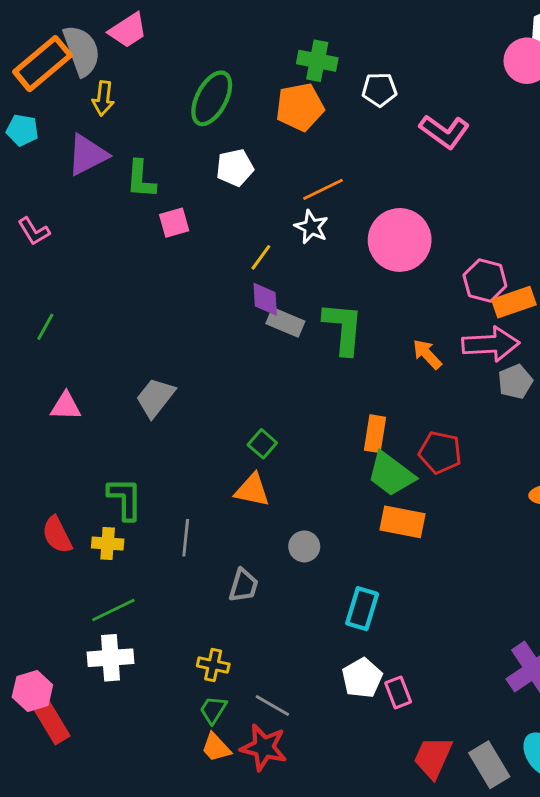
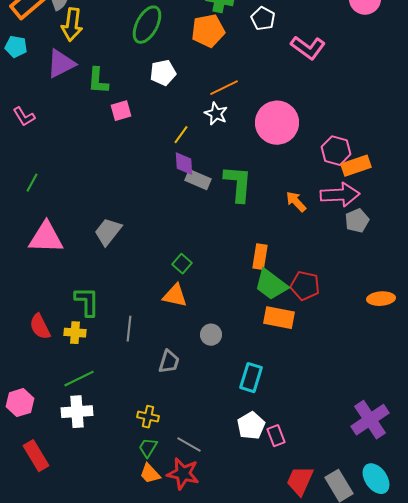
white pentagon: (379, 90) -> (263, 19), turned 30
yellow arrow: (103, 98) -> (72, 25), size x1.4
pink triangle: (66, 406) -> (46, 238), size x1.6
red pentagon: (440, 452) -> (305, 286), moved
pink hexagon: (32, 691) -> (20, 403), moved

